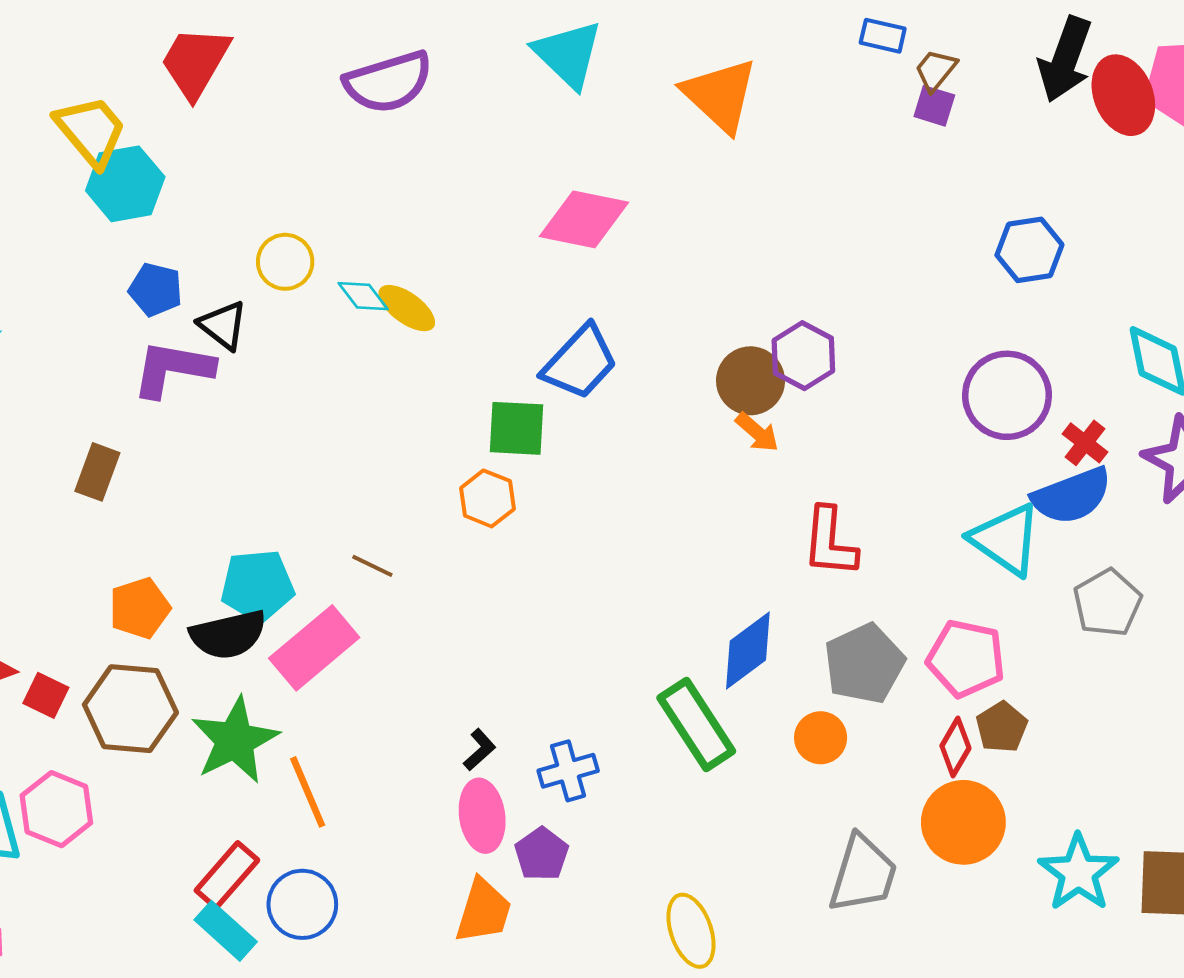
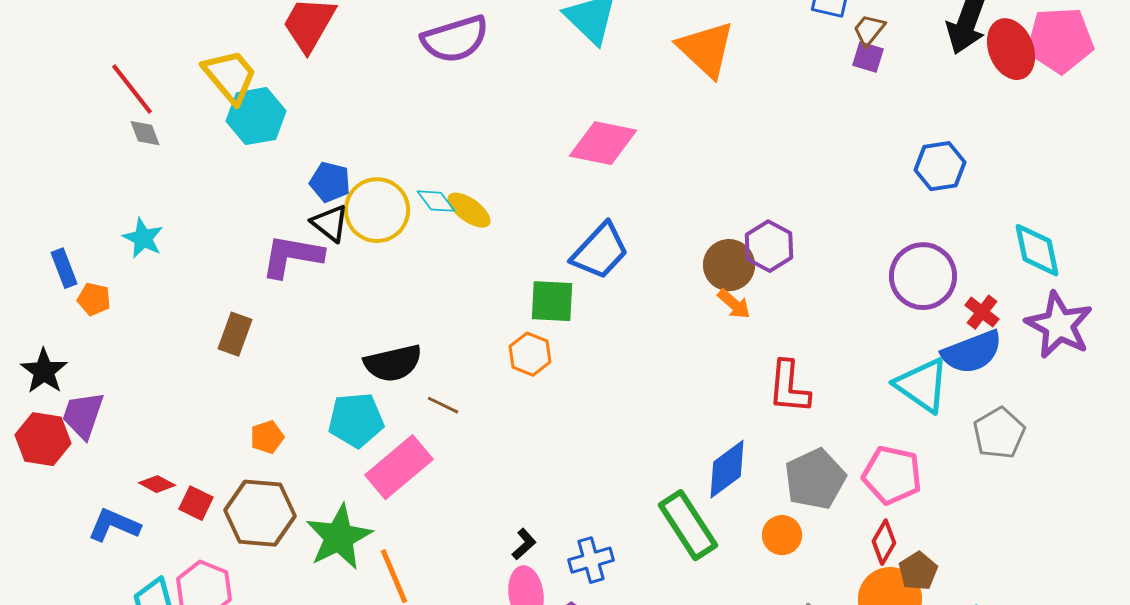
yellow circle: (285, 262) -> (377, 210), moved, size x1.5
blue pentagon: (156, 290) -> (330, 182), moved
orange pentagon: (140, 608) -> (267, 437), size x0.7
black semicircle: (228, 635) -> (393, 363), moved
brown pentagon: (1002, 727) -> (918, 571), moved

